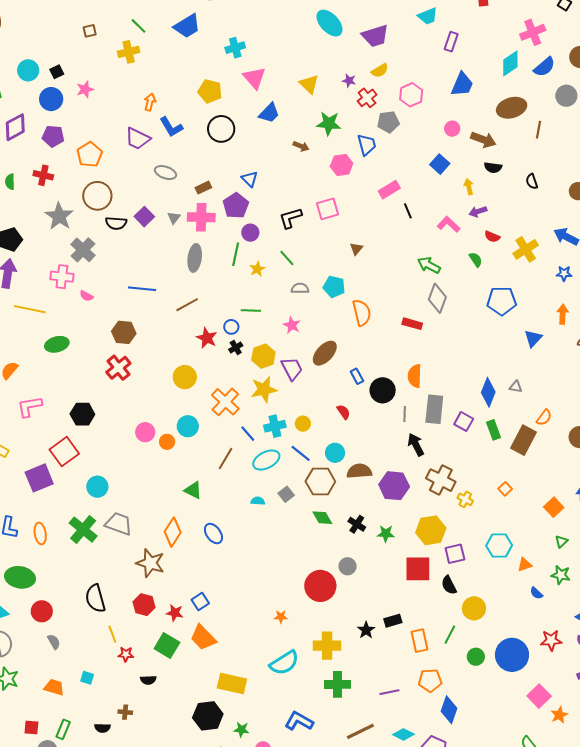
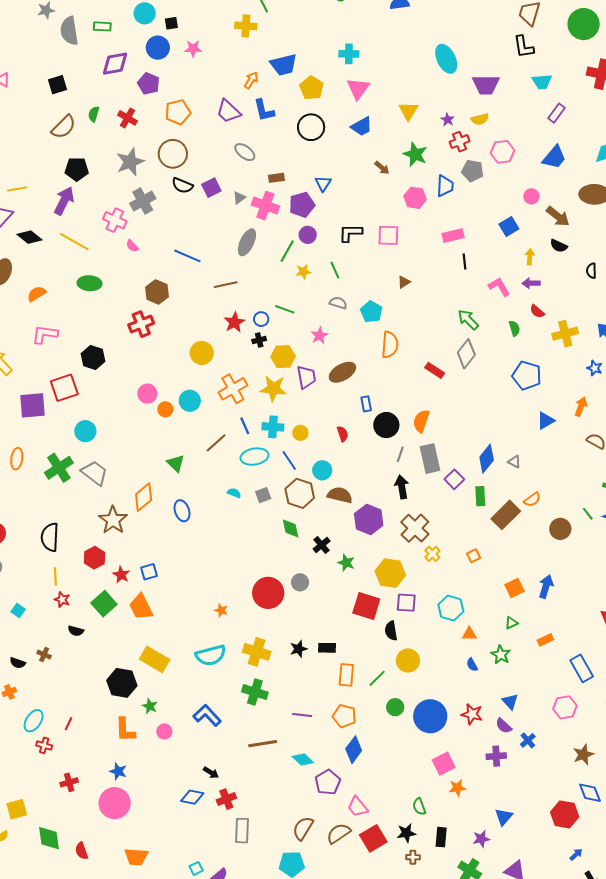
blue trapezoid: (187, 26) -> (284, 65), moved
gray rectangle: (434, 409) -> (430, 459), turned -36

